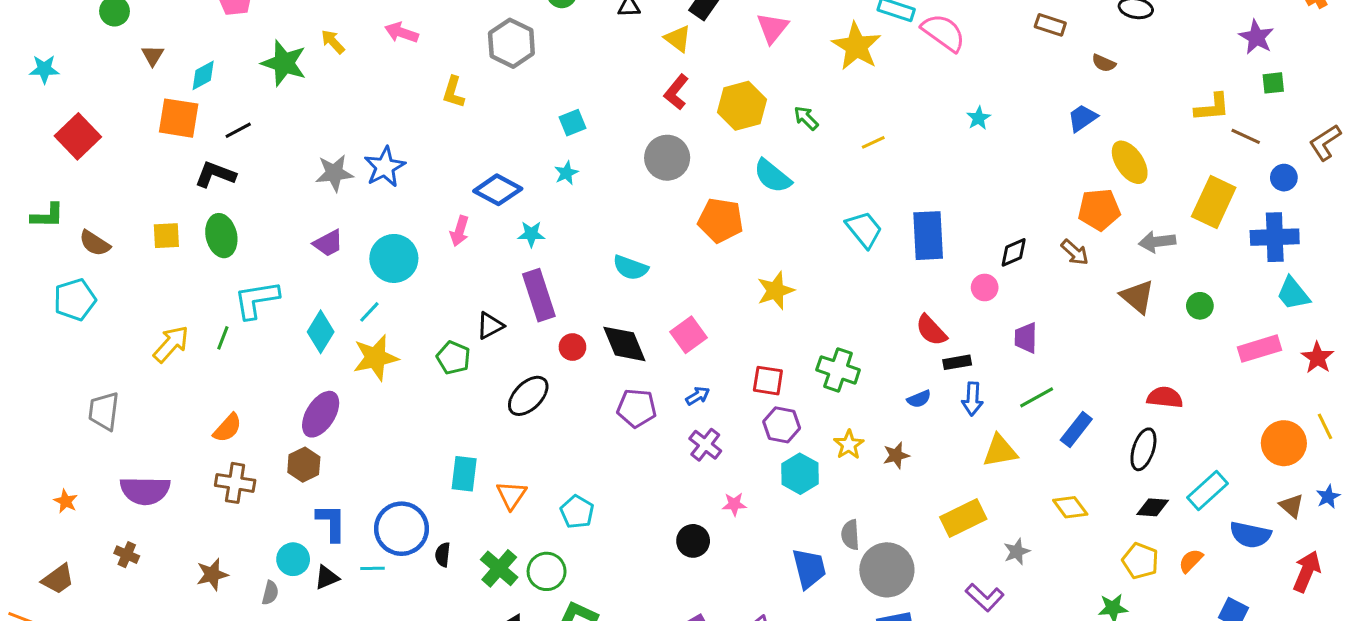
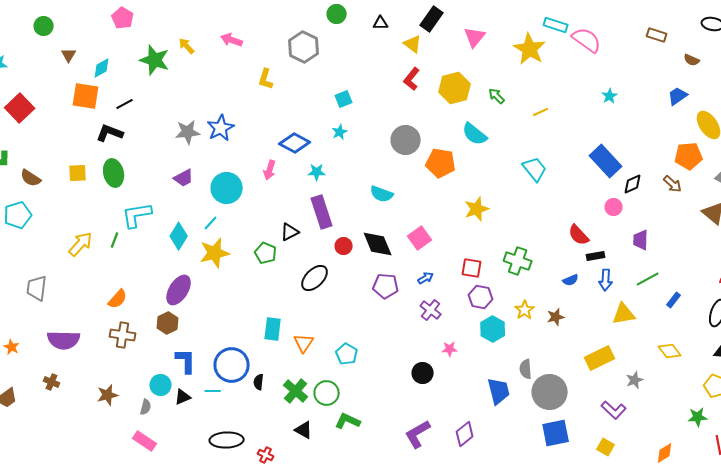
gray circle: (667, 158) -> (406, 140), moved
blue rectangle: (928, 236) -> (606, 161), moved, turned -40
blue rectangle: (1076, 429) -> (674, 300), size x0.7

